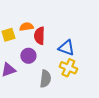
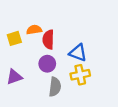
purple circle: (28, 56) -> (47, 64), moved
yellow cross: (68, 68) -> (80, 75), turned -36

